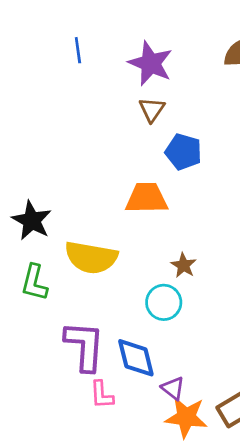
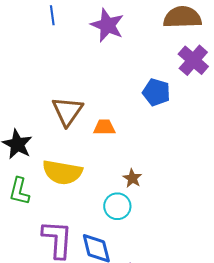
brown triangle: (152, 110) -> (67, 111), moved, size x1.6
blue pentagon: (184, 152) -> (156, 92), moved
orange trapezoid: (147, 198) -> (104, 127), size x0.7

